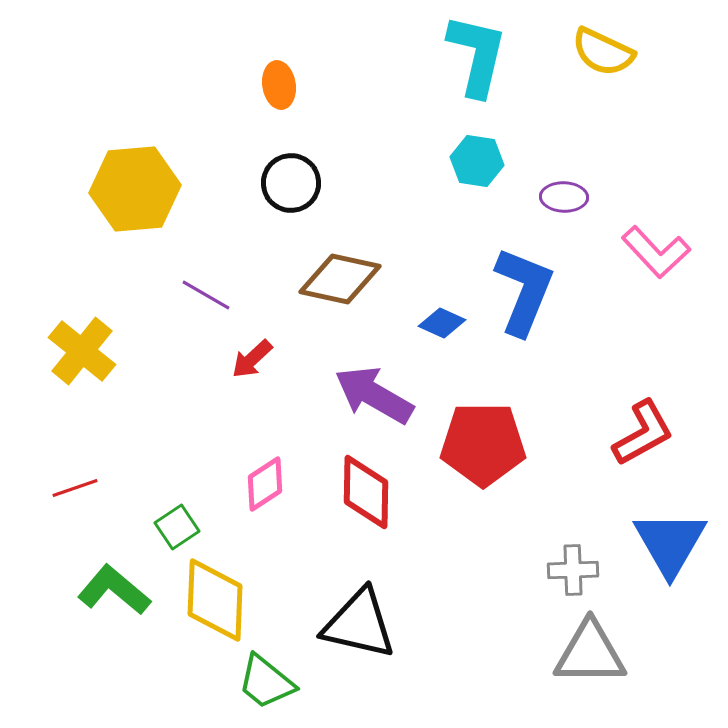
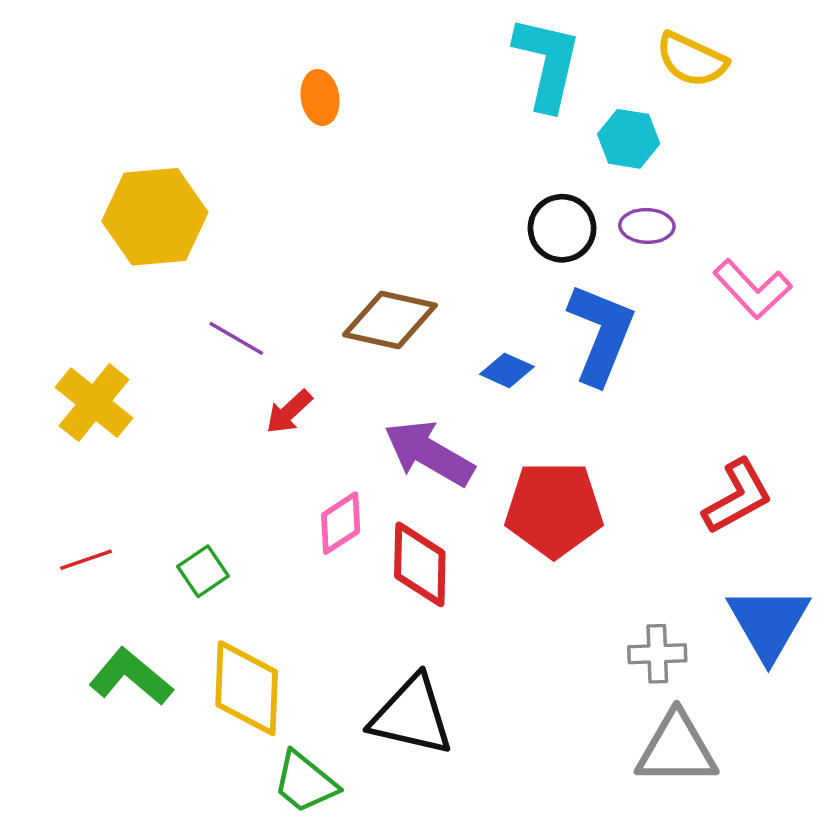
cyan hexagon: (477, 161) -> (629, 139), moved
black circle: (291, 183) -> (562, 228), moved
pink diamond: (265, 484) -> (341, 523), moved
green square: (177, 527) -> (203, 571), moved

